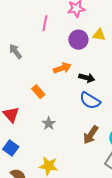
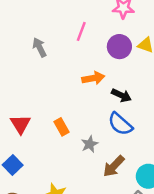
pink line: (45, 23) -> (81, 31), moved
orange rectangle: (38, 92) -> (62, 127), moved
gray star: (49, 123) -> (90, 144), moved

